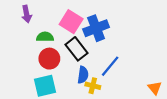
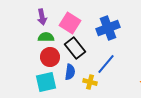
purple arrow: (27, 14) -> (42, 17), moved
blue cross: (96, 28) -> (108, 28), moved
blue semicircle: (83, 75) -> (70, 72), moved

